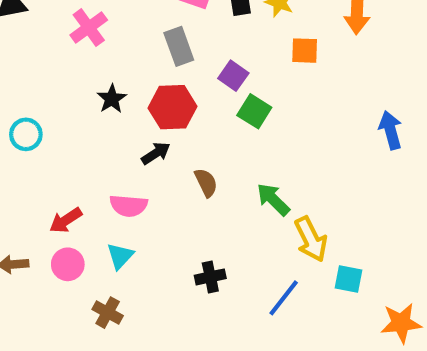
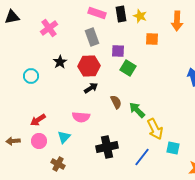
purple square: (233, 76) -> (118, 51), turned -32
cyan circle: (26, 134) -> (31, 76), moved
black arrow: (156, 153) -> (91, 88), moved
brown semicircle: (206, 183) -> (116, 102), moved
pink semicircle: (129, 206) -> (81, 117), moved
black cross: (210, 277) -> (107, 147), size x1.5

